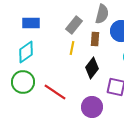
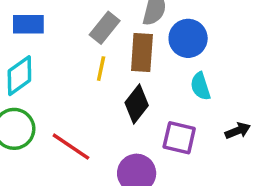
brown rectangle: (95, 39) -> (142, 53), size x1.5

